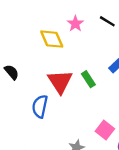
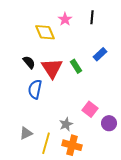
black line: (107, 21) -> (92, 17), turned 64
black semicircle: (12, 72) -> (29, 62), moved

